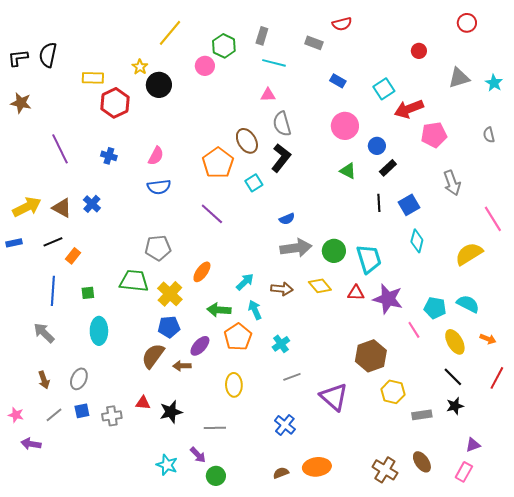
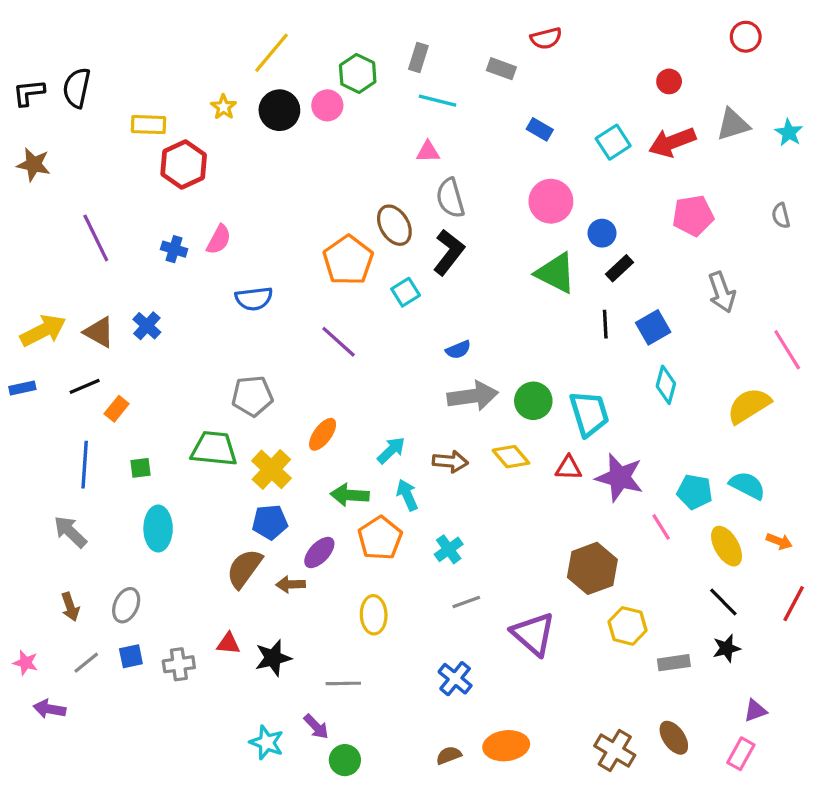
black circle: (159, 85) -> (279, 110), moved
red arrow: (409, 109) -> (672, 142), moved
pink semicircle: (156, 156) -> (219, 240), moved
green triangle: (348, 171) -> (556, 273), size x1.6

